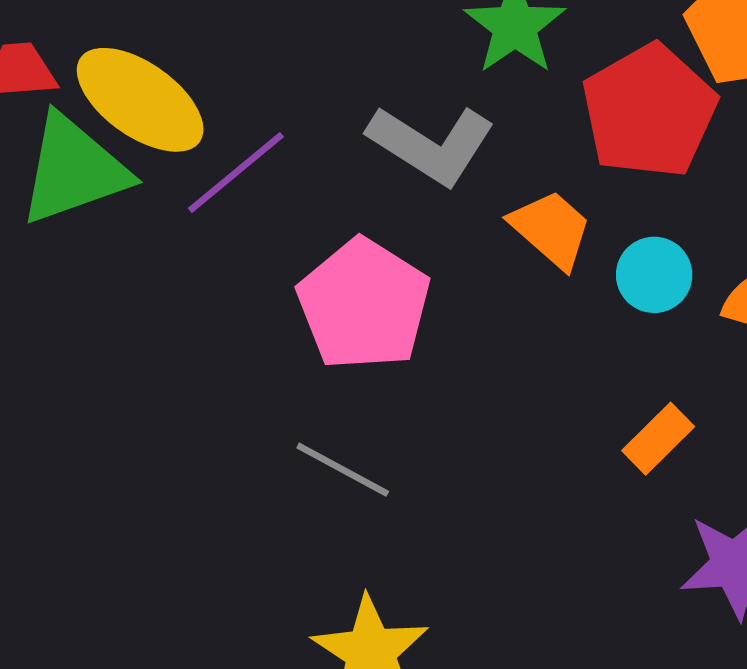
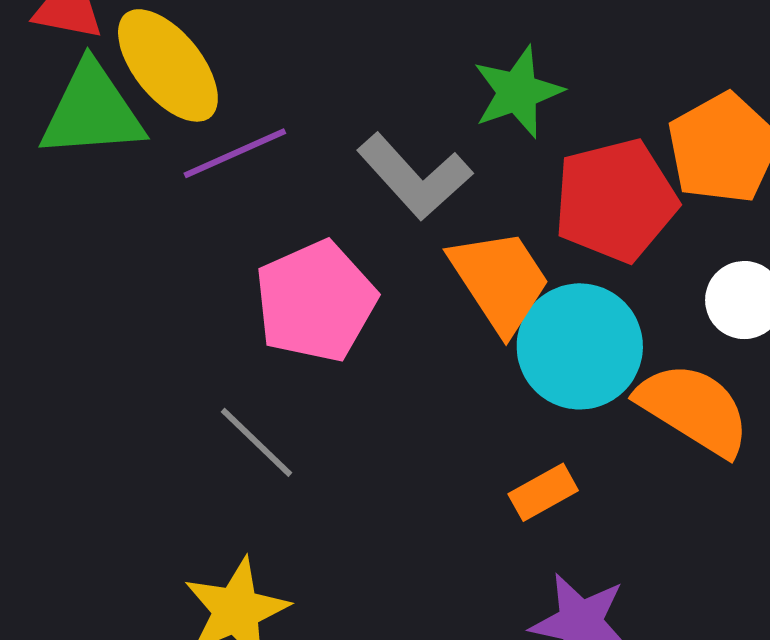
orange trapezoid: (551, 229) -> (500, 281), size x1.4
cyan circle: (654, 275) -> (580, 346), size x1.8

